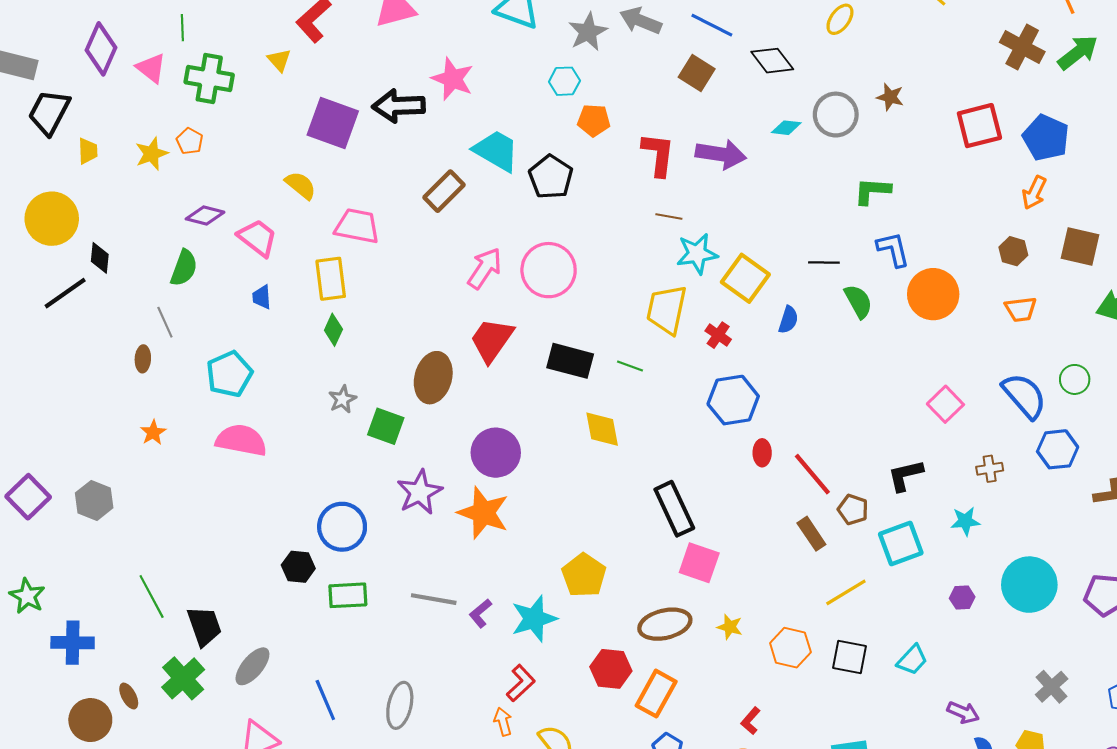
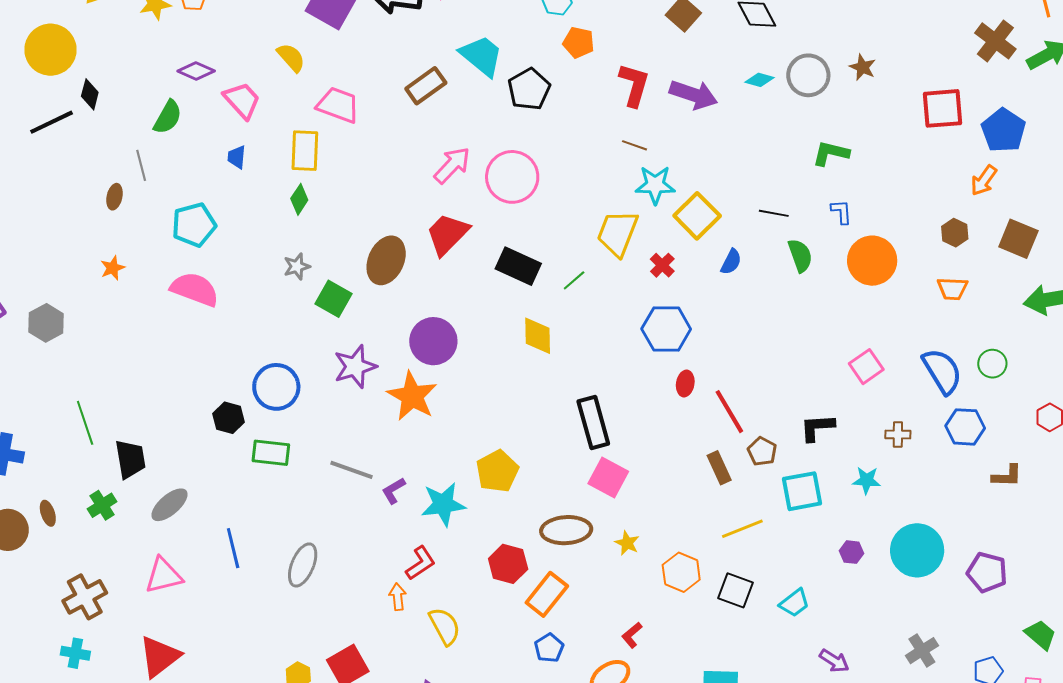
blue L-shape: (893, 249) -> (841, 212), size x0.7
green line: (630, 366) -> (574, 280), turned -70
green cross: (183, 678) -> (102, 505), size x0.7

